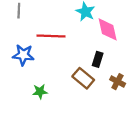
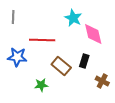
brown rectangle: (83, 78) -> (61, 66), moved
green star: (40, 92) -> (41, 85), moved

